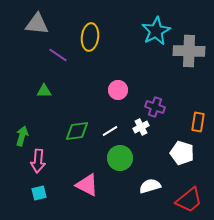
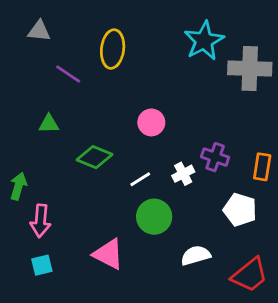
gray triangle: (37, 24) -> (39, 31), size x0.7
purple cross: (155, 107) -> (215, 157), moved
green diamond: (77, 131) -> (95, 157), moved, turned 30

